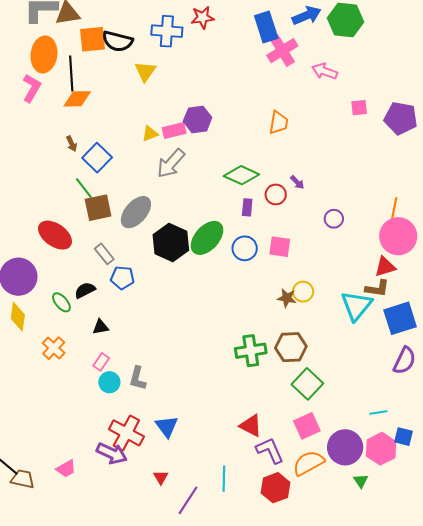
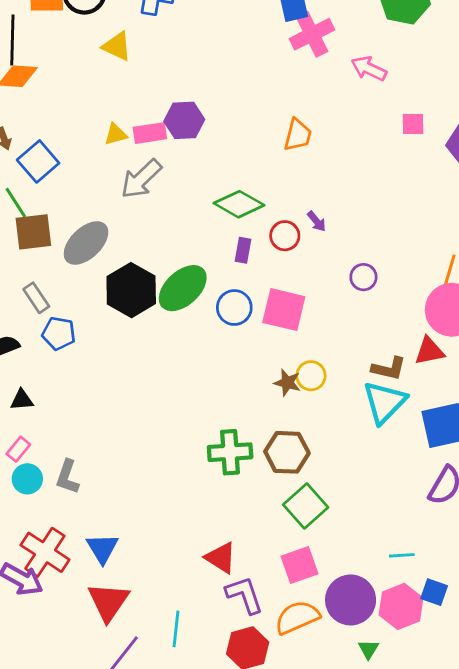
yellow triangle: (145, 71) -> (117, 46), turned -45
pink square: (280, 247) -> (284, 310), size x1.4
brown L-shape: (377, 288) -> (389, 369), moved
red triangle: (161, 477) -> (108, 602), moved, size x2.0

